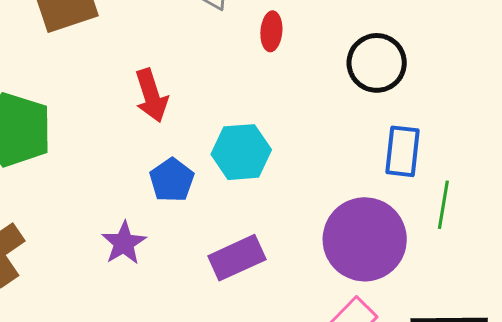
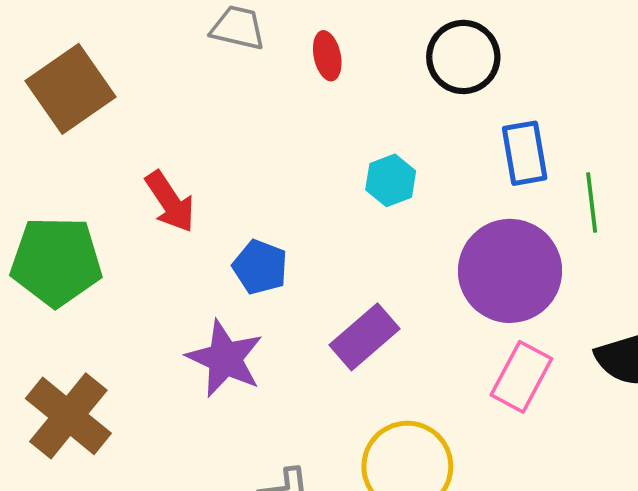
red arrow: (151, 96) -> (170, 202), moved
cyan hexagon: (241, 152) -> (391, 180), moved, size x0.7
purple star: (124, 243) -> (225, 359), size x1.4

